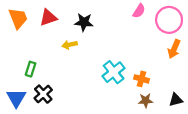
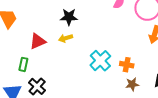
red triangle: (48, 18) -> (38, 41), moved
yellow arrow: (70, 45) -> (66, 38), moved

